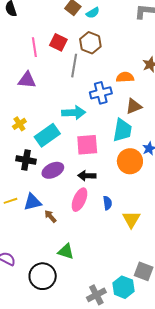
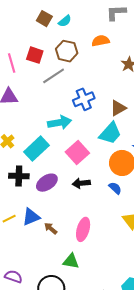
gray line: (74, 66) -> (54, 76), turned 55
orange semicircle: (125, 77) -> (101, 41), moved
cyan trapezoid: (122, 130) -> (110, 133), turned 40
pink square: (87, 145) -> (77, 153), turned -30
pink ellipse: (79, 200) -> (83, 229), moved
blue semicircle: (107, 203) -> (115, 188), moved, turned -32

